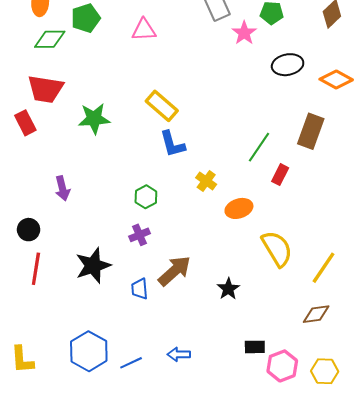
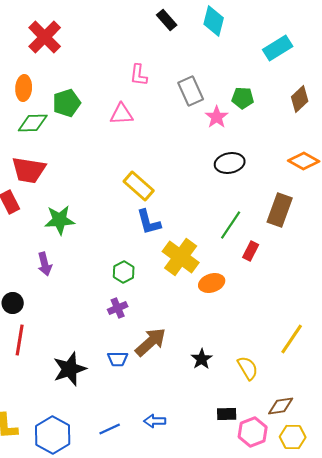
black ellipse: (288, 65) -> (230, 163), moved
green star: (94, 119) -> (60, 220), moved
yellow cross: (206, 181) -> (181, 257), size x1.8
yellow semicircle: (277, 249) -> (248, 368), moved, size x0.7
black star: (93, 266) -> (70, 369), moved
blue trapezoid: (140, 289) -> (118, 359), turned -85
brown diamond: (316, 314) -> (281, 406), moved
blue hexagon: (89, 351) -> (53, 435), moved

